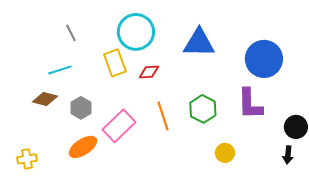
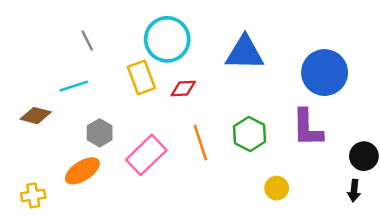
brown diamond: (45, 99) -> (36, 116), moved
orange ellipse: (83, 147) -> (82, 171), moved

